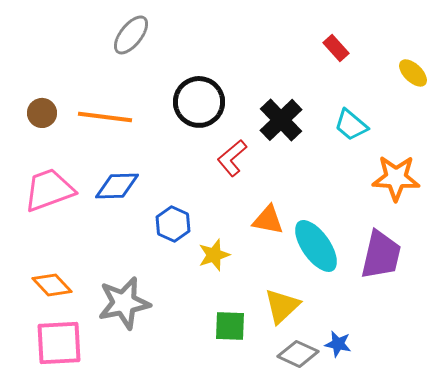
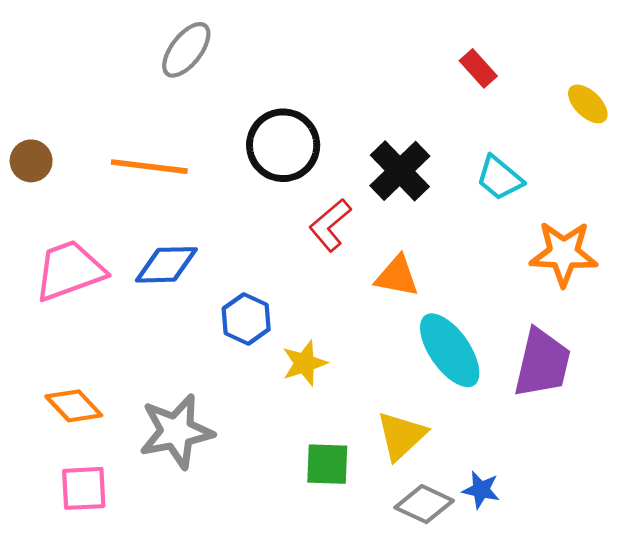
brown circle: (42, 113) -> (31, 161), moved
orange triangle: (268, 220) -> (397, 276), moved
pink square: (59, 343) -> (84, 488), size x0.7

